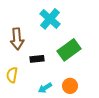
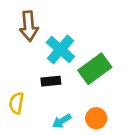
cyan cross: (50, 19) -> (60, 49), moved
brown arrow: (17, 39) -> (29, 26), moved

